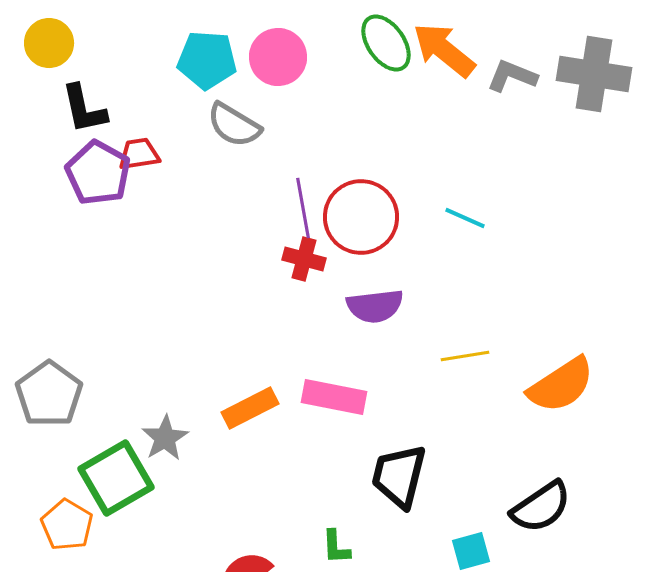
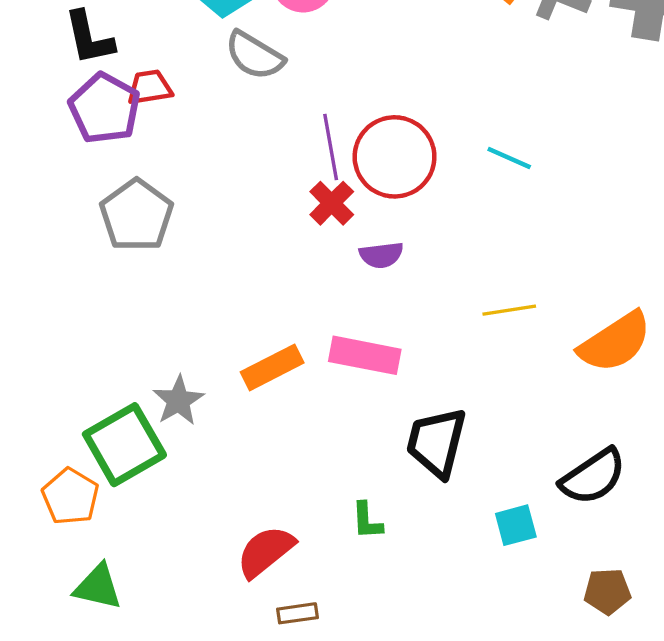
red cross: (304, 259) -> (332, 203), turned 30
purple semicircle: (375, 306) -> (381, 255), moved, size x0.7
gray pentagon: (49, 394) -> (137, 215), moved

